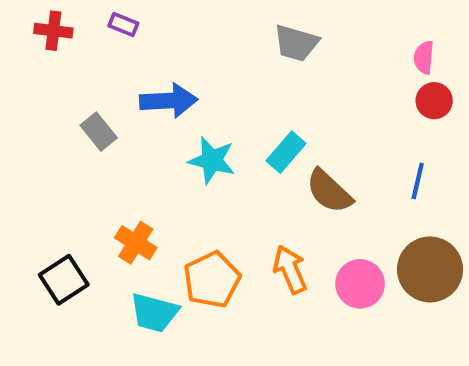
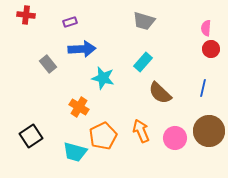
purple rectangle: (123, 25) -> (70, 22), moved, turned -40
cyan rectangle: (286, 152) -> (143, 62), moved
orange cross: (136, 243) -> (79, 107), moved

